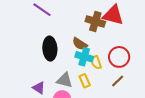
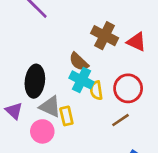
red triangle: (113, 15) -> (136, 42), moved, size x0.7
black ellipse: (50, 49) -> (35, 81), moved
yellow rectangle: (85, 81) -> (66, 116), moved

